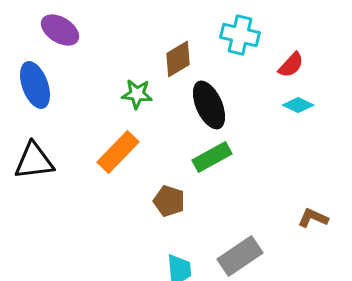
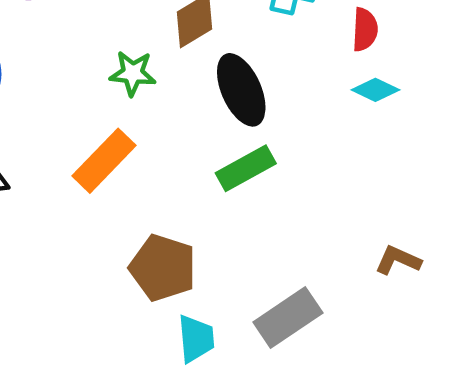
red semicircle: (291, 65) -> (365, 30), turned -40
brown pentagon: (169, 201) -> (163, 268), moved, size x1.4

